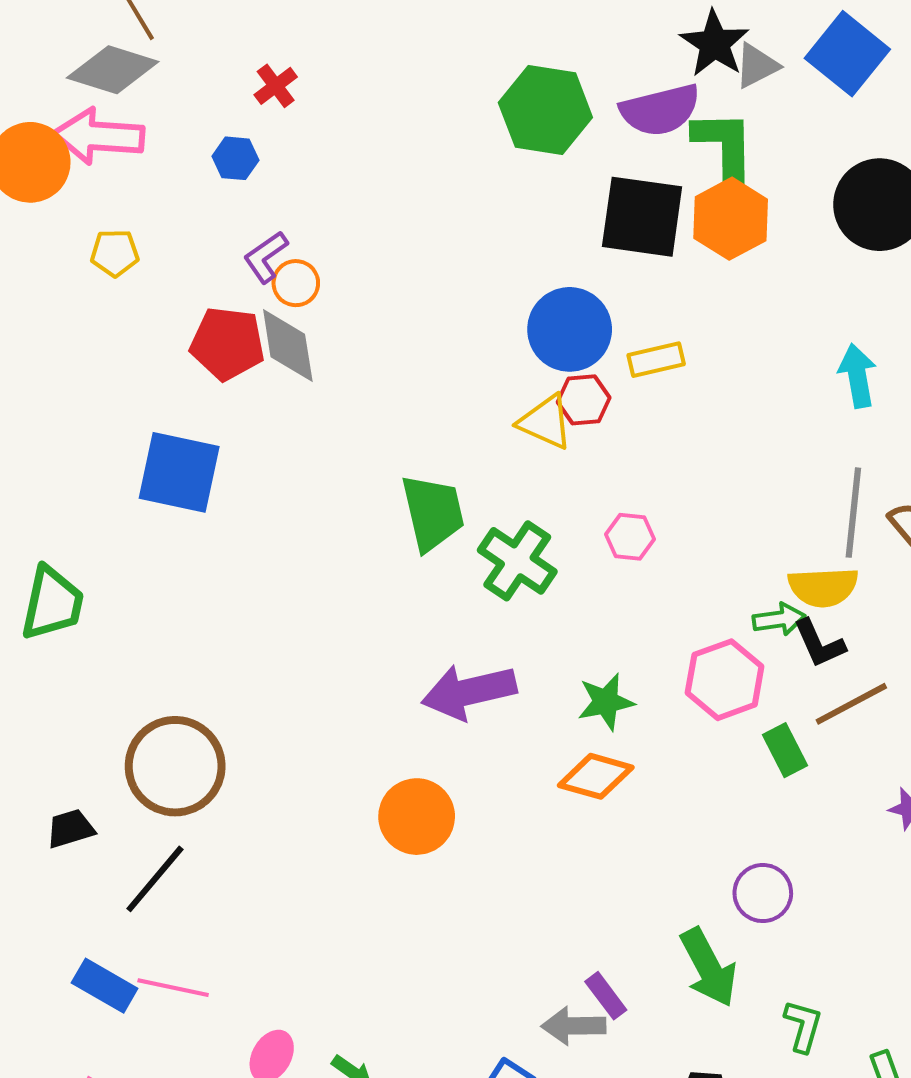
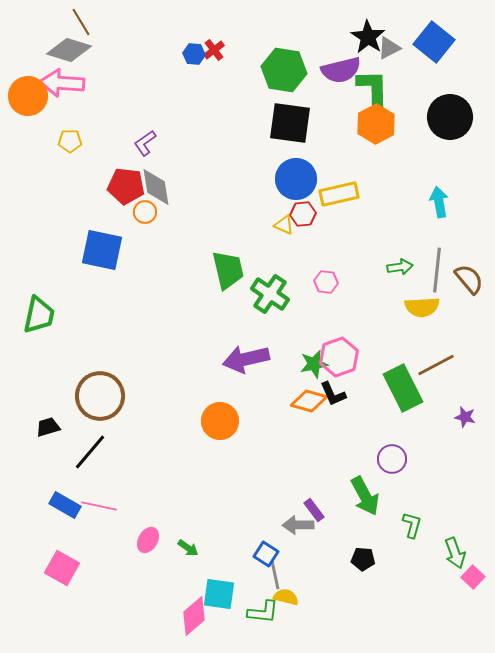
red cross: (276, 86) -> (214, 50), moved
blue hexagon: (235, 158) -> (194, 54), moved
black square: (642, 217) -> (290, 123), moved
orange circle: (296, 283) -> (145, 212), moved
yellow rectangle: (656, 360) -> (339, 194), size x1.4
yellow triangle: (545, 422) -> (284, 225), size x0.7
green arrow: (779, 619) -> (400, 267), moved
black L-shape: (819, 643) -> (333, 394), moved
pink hexagon: (725, 680) -> (339, 357), moved
green rectangle: (785, 750) -> (403, 388), size x1.8

